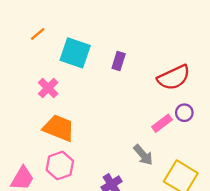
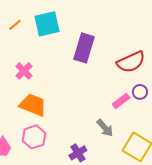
cyan square: (75, 53) -> (47, 24), moved, turned -32
purple rectangle: (119, 61) -> (84, 48), size x1.8

